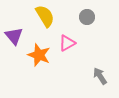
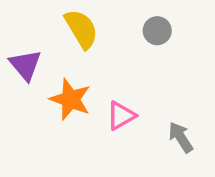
pink triangle: (67, 43) -> (121, 116), moved

